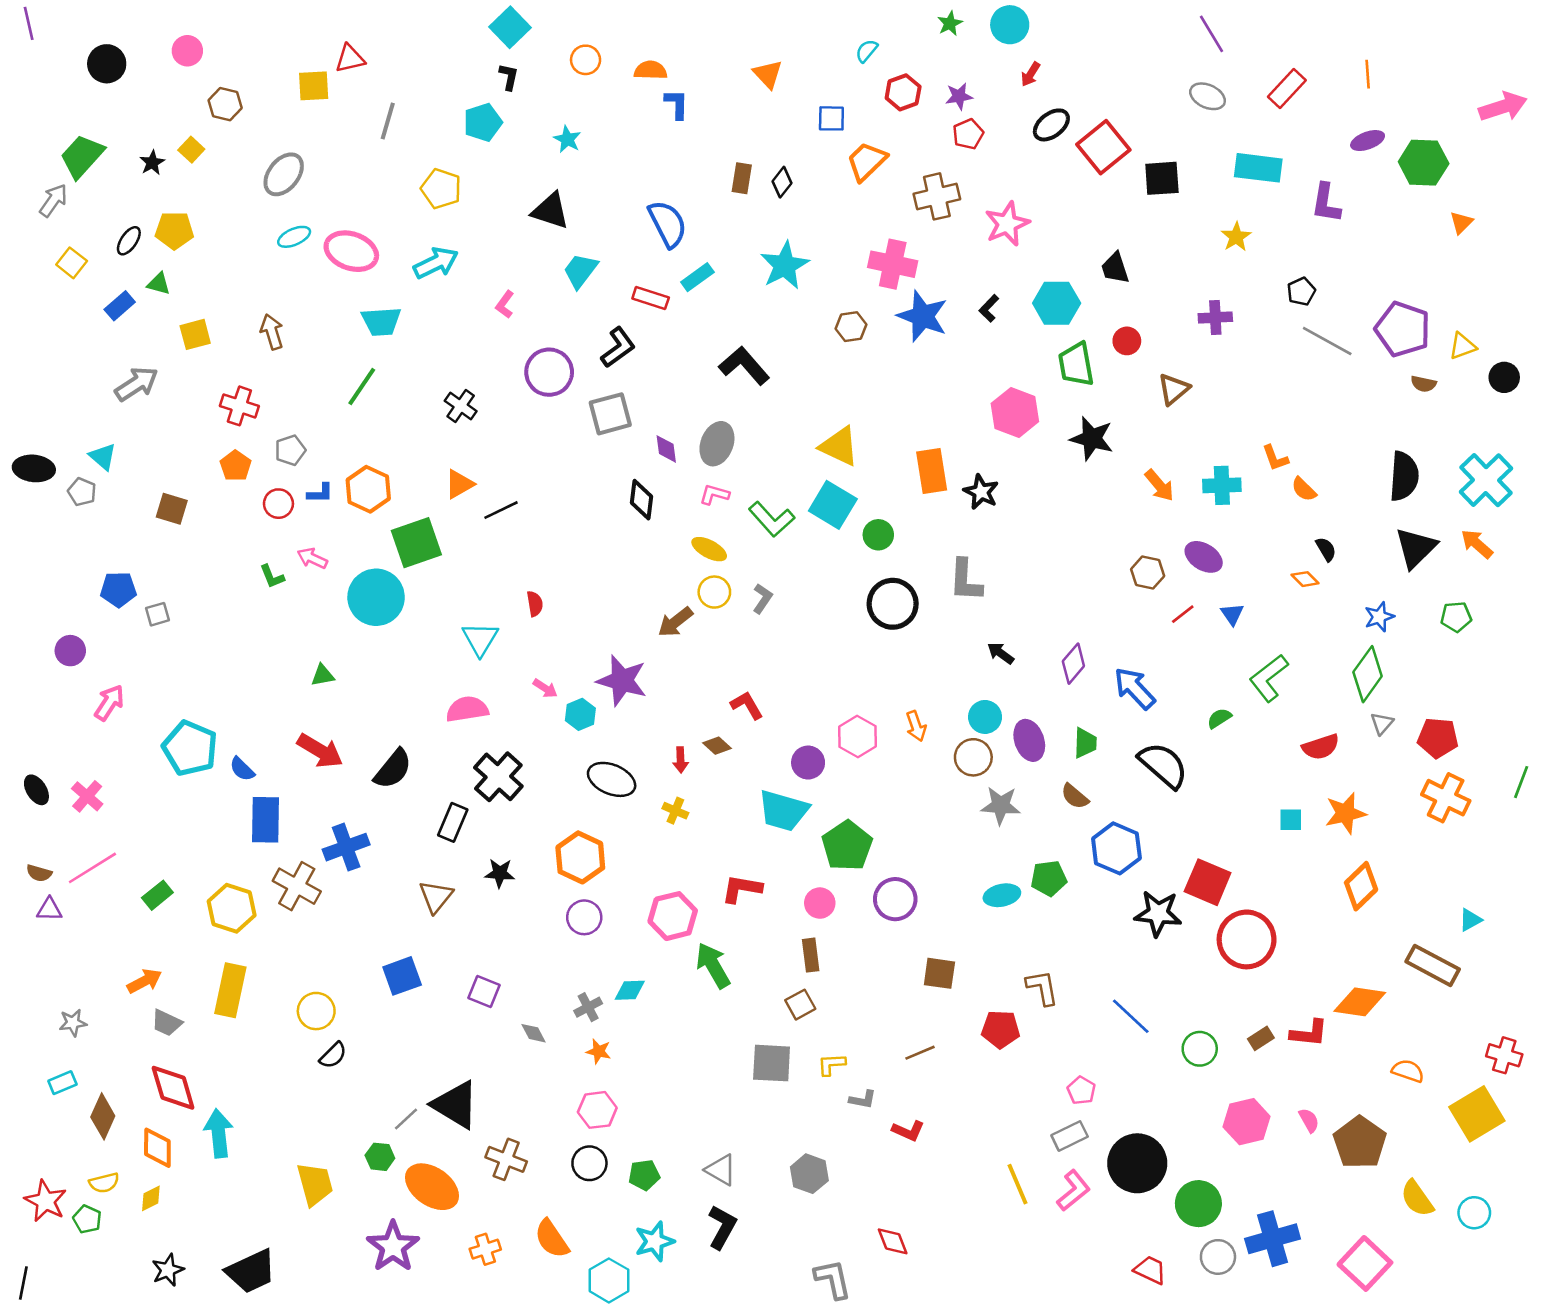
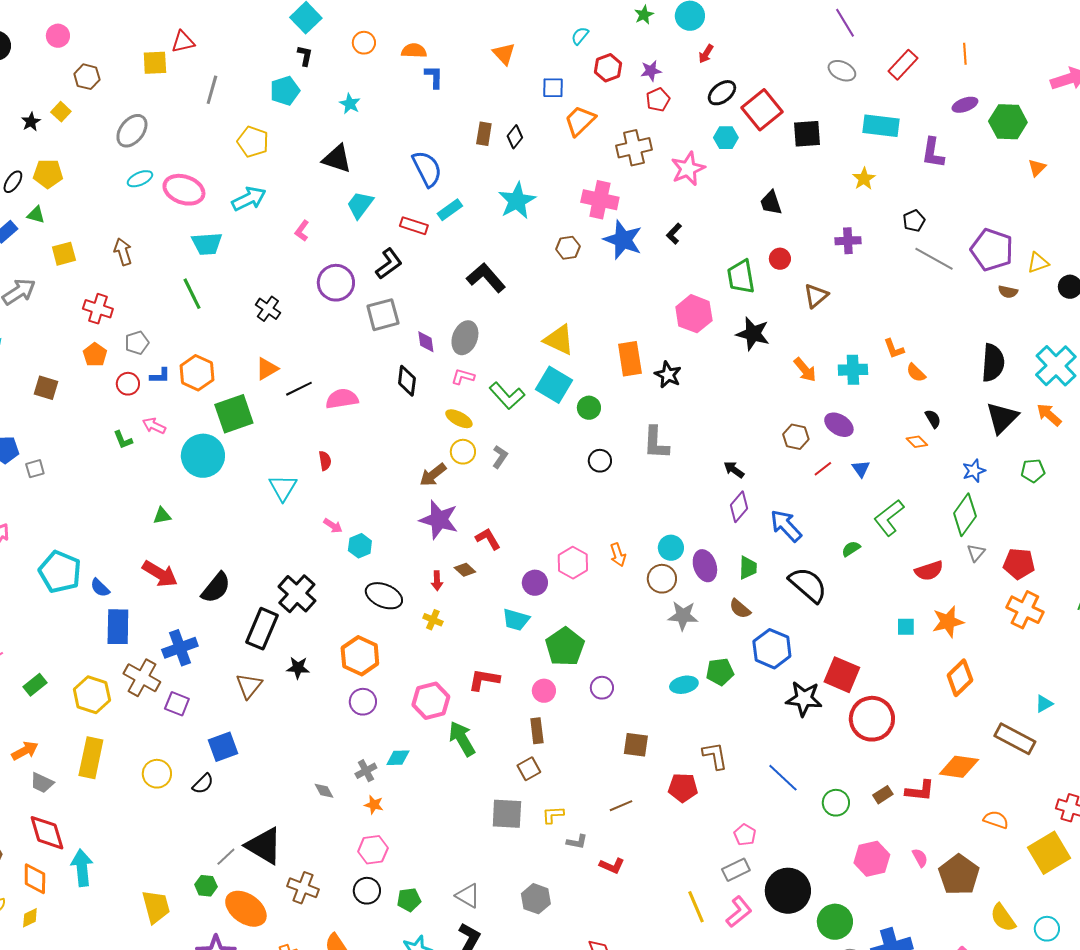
cyan hexagon: (1057, 303) -> (726, 138), moved, size x0.7
green line: (362, 386) -> (192, 294), turned -60
black circle: (893, 604) -> (600, 461), size x0.6
black arrow: (1001, 653) -> (734, 470), moved
purple star: (622, 681) -> (439, 520), moved
pink semicircle: (467, 709) -> (342, 399), moved
cyan trapezoid: (783, 811) -> (516, 620), size x0.7
black rectangle: (453, 822) -> (262, 629), size x1.4
purple circle: (895, 899) -> (602, 688), size x0.7
purple square: (484, 992) -> (177, 704), moved
black semicircle: (333, 1055) -> (203, 784), moved

